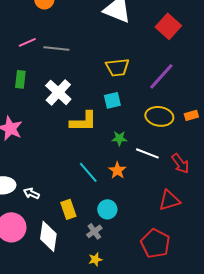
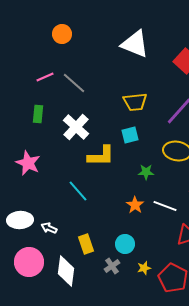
gray line: (56, 48) -> (74, 83), turned 35
green star: (119, 138) -> (146, 172), moved
white line: (147, 153) -> (165, 206), moved
cyan line: (88, 172) -> (78, 191), moved
yellow star: (95, 259) -> (144, 268), moved

